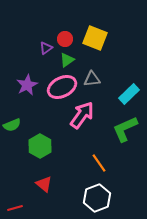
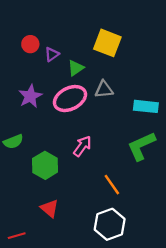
red circle: (65, 39) -> (30, 44), moved
cyan rectangle: (129, 94) -> (146, 106), turned 50
pink arrow: (82, 115) -> (82, 146), moved, size x0.7

